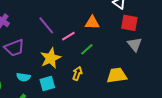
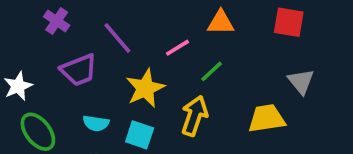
purple line: (46, 25) -> (117, 38), moved
gray triangle: (135, 44) -> (301, 82), moved
yellow arrow: (77, 73) -> (194, 116), size x1.5
cyan square: (47, 84) -> (140, 135), turned 35

